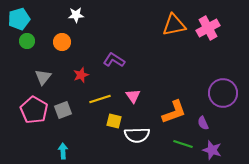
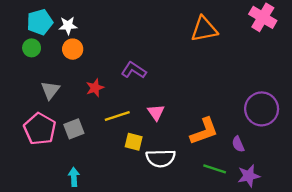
white star: (76, 15) -> (68, 26), moved
cyan pentagon: (19, 19) -> (40, 22), moved
pink cross: (208, 28) -> (263, 17), moved, turned -30
purple star: (212, 150) -> (249, 176), turned -30

